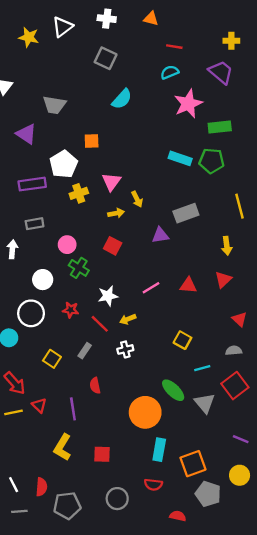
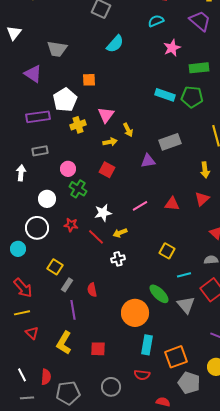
pink star: (188, 104) -> (172, 48), size x0.7
gray rectangle: (85, 351) -> (67, 285), moved
red triangle: (39, 405) -> (32, 333), moved

